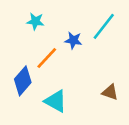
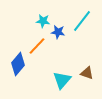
cyan star: (35, 21) -> (43, 21), moved
cyan triangle: (56, 101) -> (62, 80), moved, turned 42

